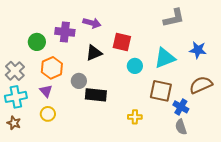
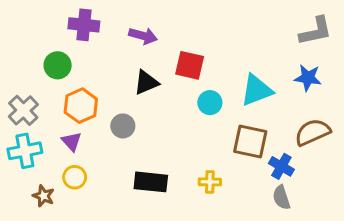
gray L-shape: (174, 18) -> (316, 31), moved
purple cross: (65, 32) -> (84, 25), moved
black rectangle: (96, 95) -> (151, 182), moved
brown star: (14, 123) -> (44, 196), moved

